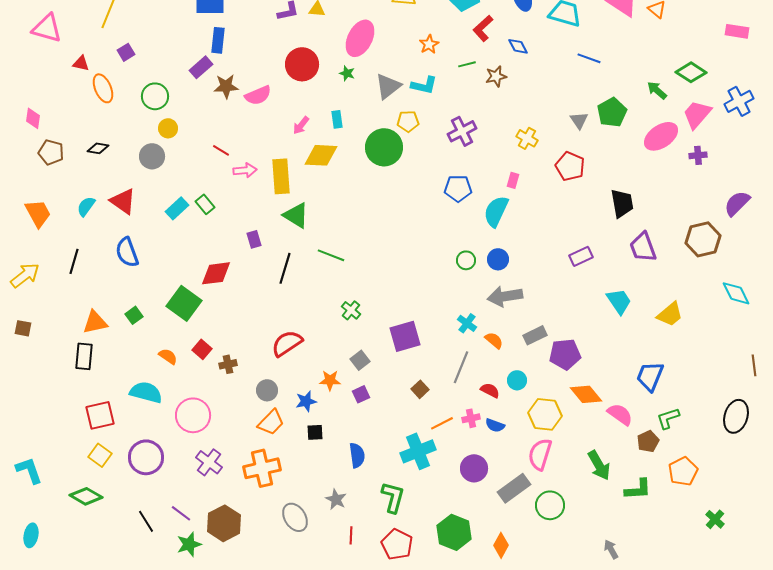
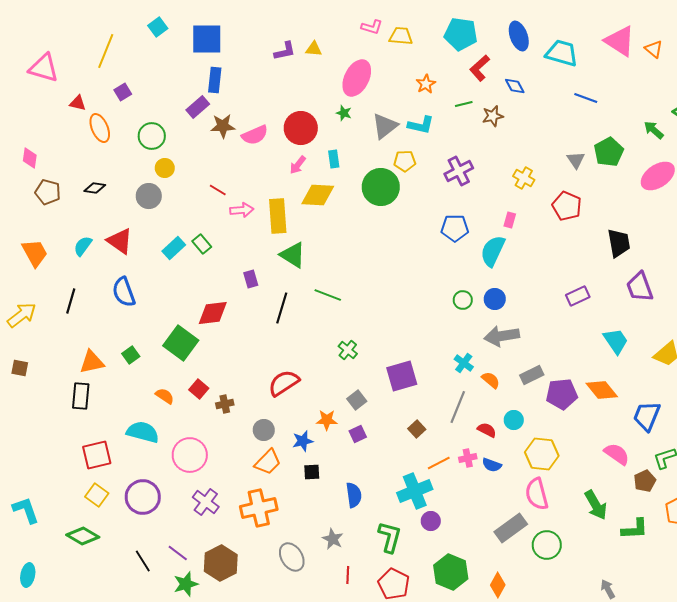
red circle: (302, 64) -> (301, 128), moved
orange diamond: (586, 394) -> (602, 390), moved
pink semicircle: (540, 454) -> (537, 494), turned -32
purple circle: (474, 468) -> (431, 521), moved, size x0.7

